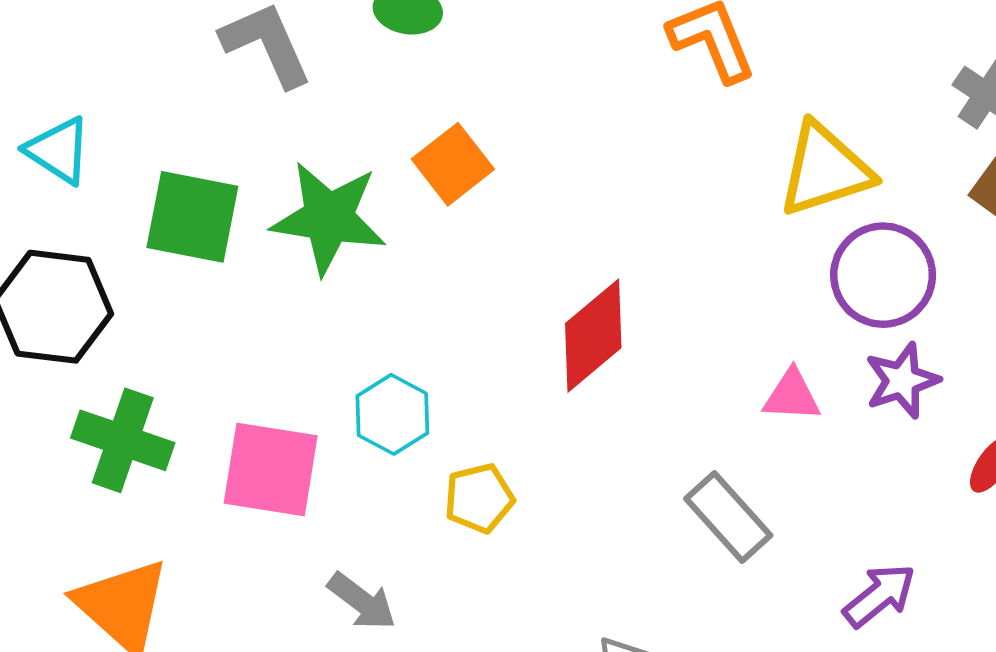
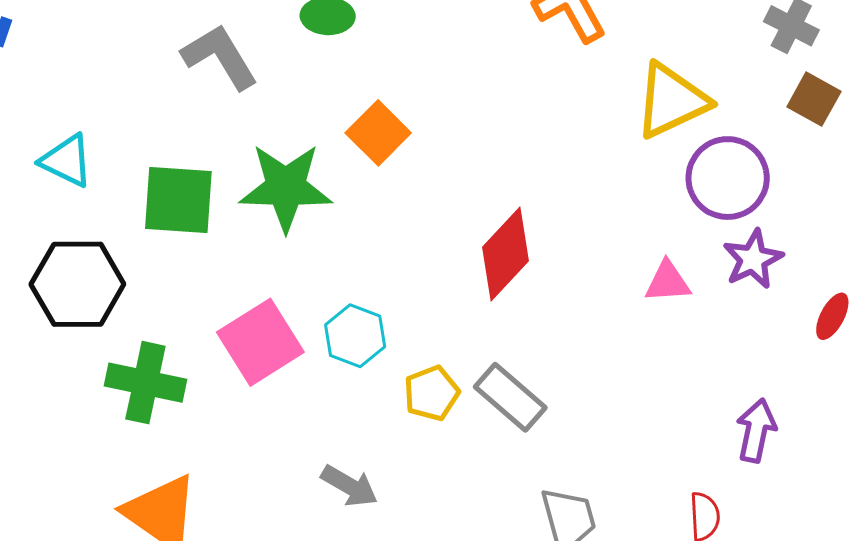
pink square: (271, 469) -> (260, 342), moved, turned -34
gray rectangle: (728, 517) -> (510, 397), moved
purple arrow: (879, 595) -> (756, 430), turned -32

